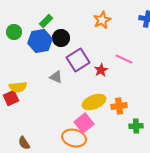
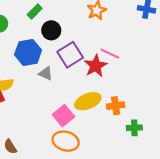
blue hexagon: (40, 41) -> (28, 52), moved
pink line: (124, 59) -> (110, 54), moved
red star: (101, 70) -> (96, 66), size x1.5
pink square: (84, 123) -> (63, 116), moved

